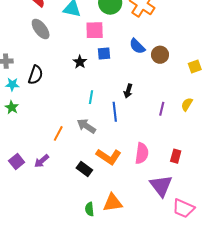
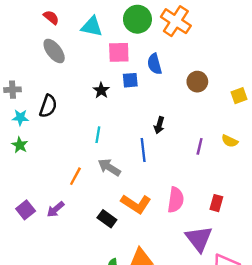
blue semicircle: (137, 46) -> (155, 64), moved, turned 30
cyan line: (91, 97) -> (98, 135), moved
yellow semicircle: (187, 104) -> (230, 141), turned -96

